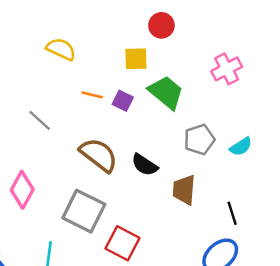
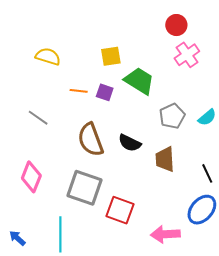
red circle: (161, 25) -> (176, 25), moved
brown semicircle: (99, 155) -> (91, 140), turned -140

